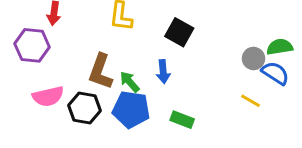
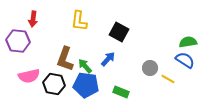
gray circle: (253, 58) -> (150, 68), moved
blue arrow: (163, 72) -> (108, 59), turned -133

